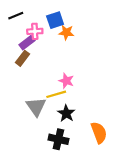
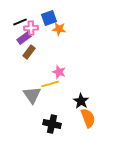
black line: (16, 16) -> (20, 22), moved
brown rectangle: (22, 58) -> (29, 52), moved
black star: (66, 113) -> (81, 101), moved

